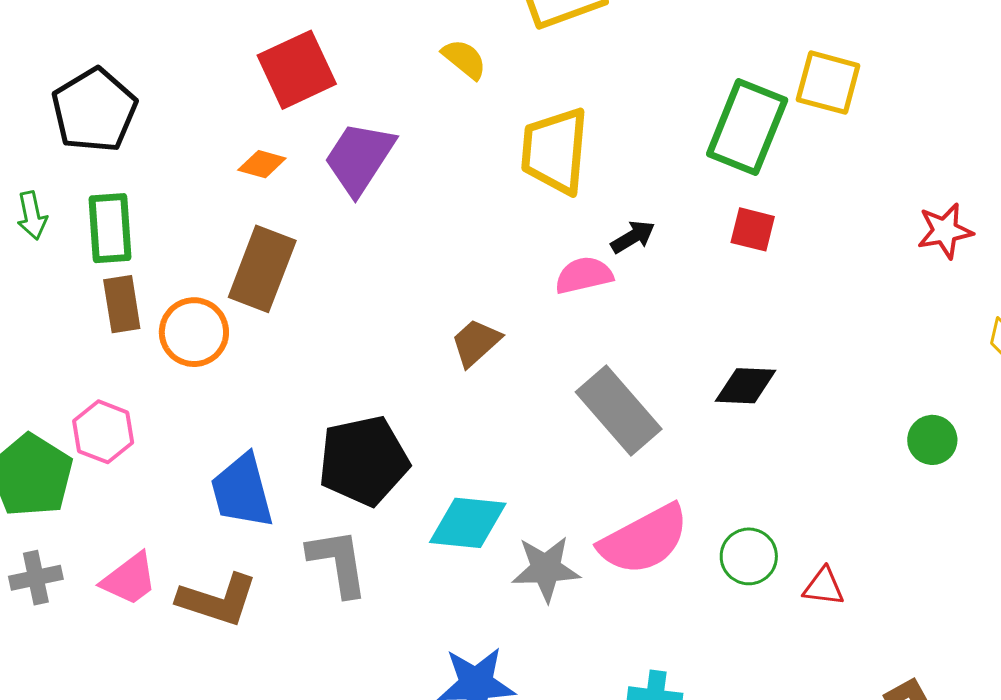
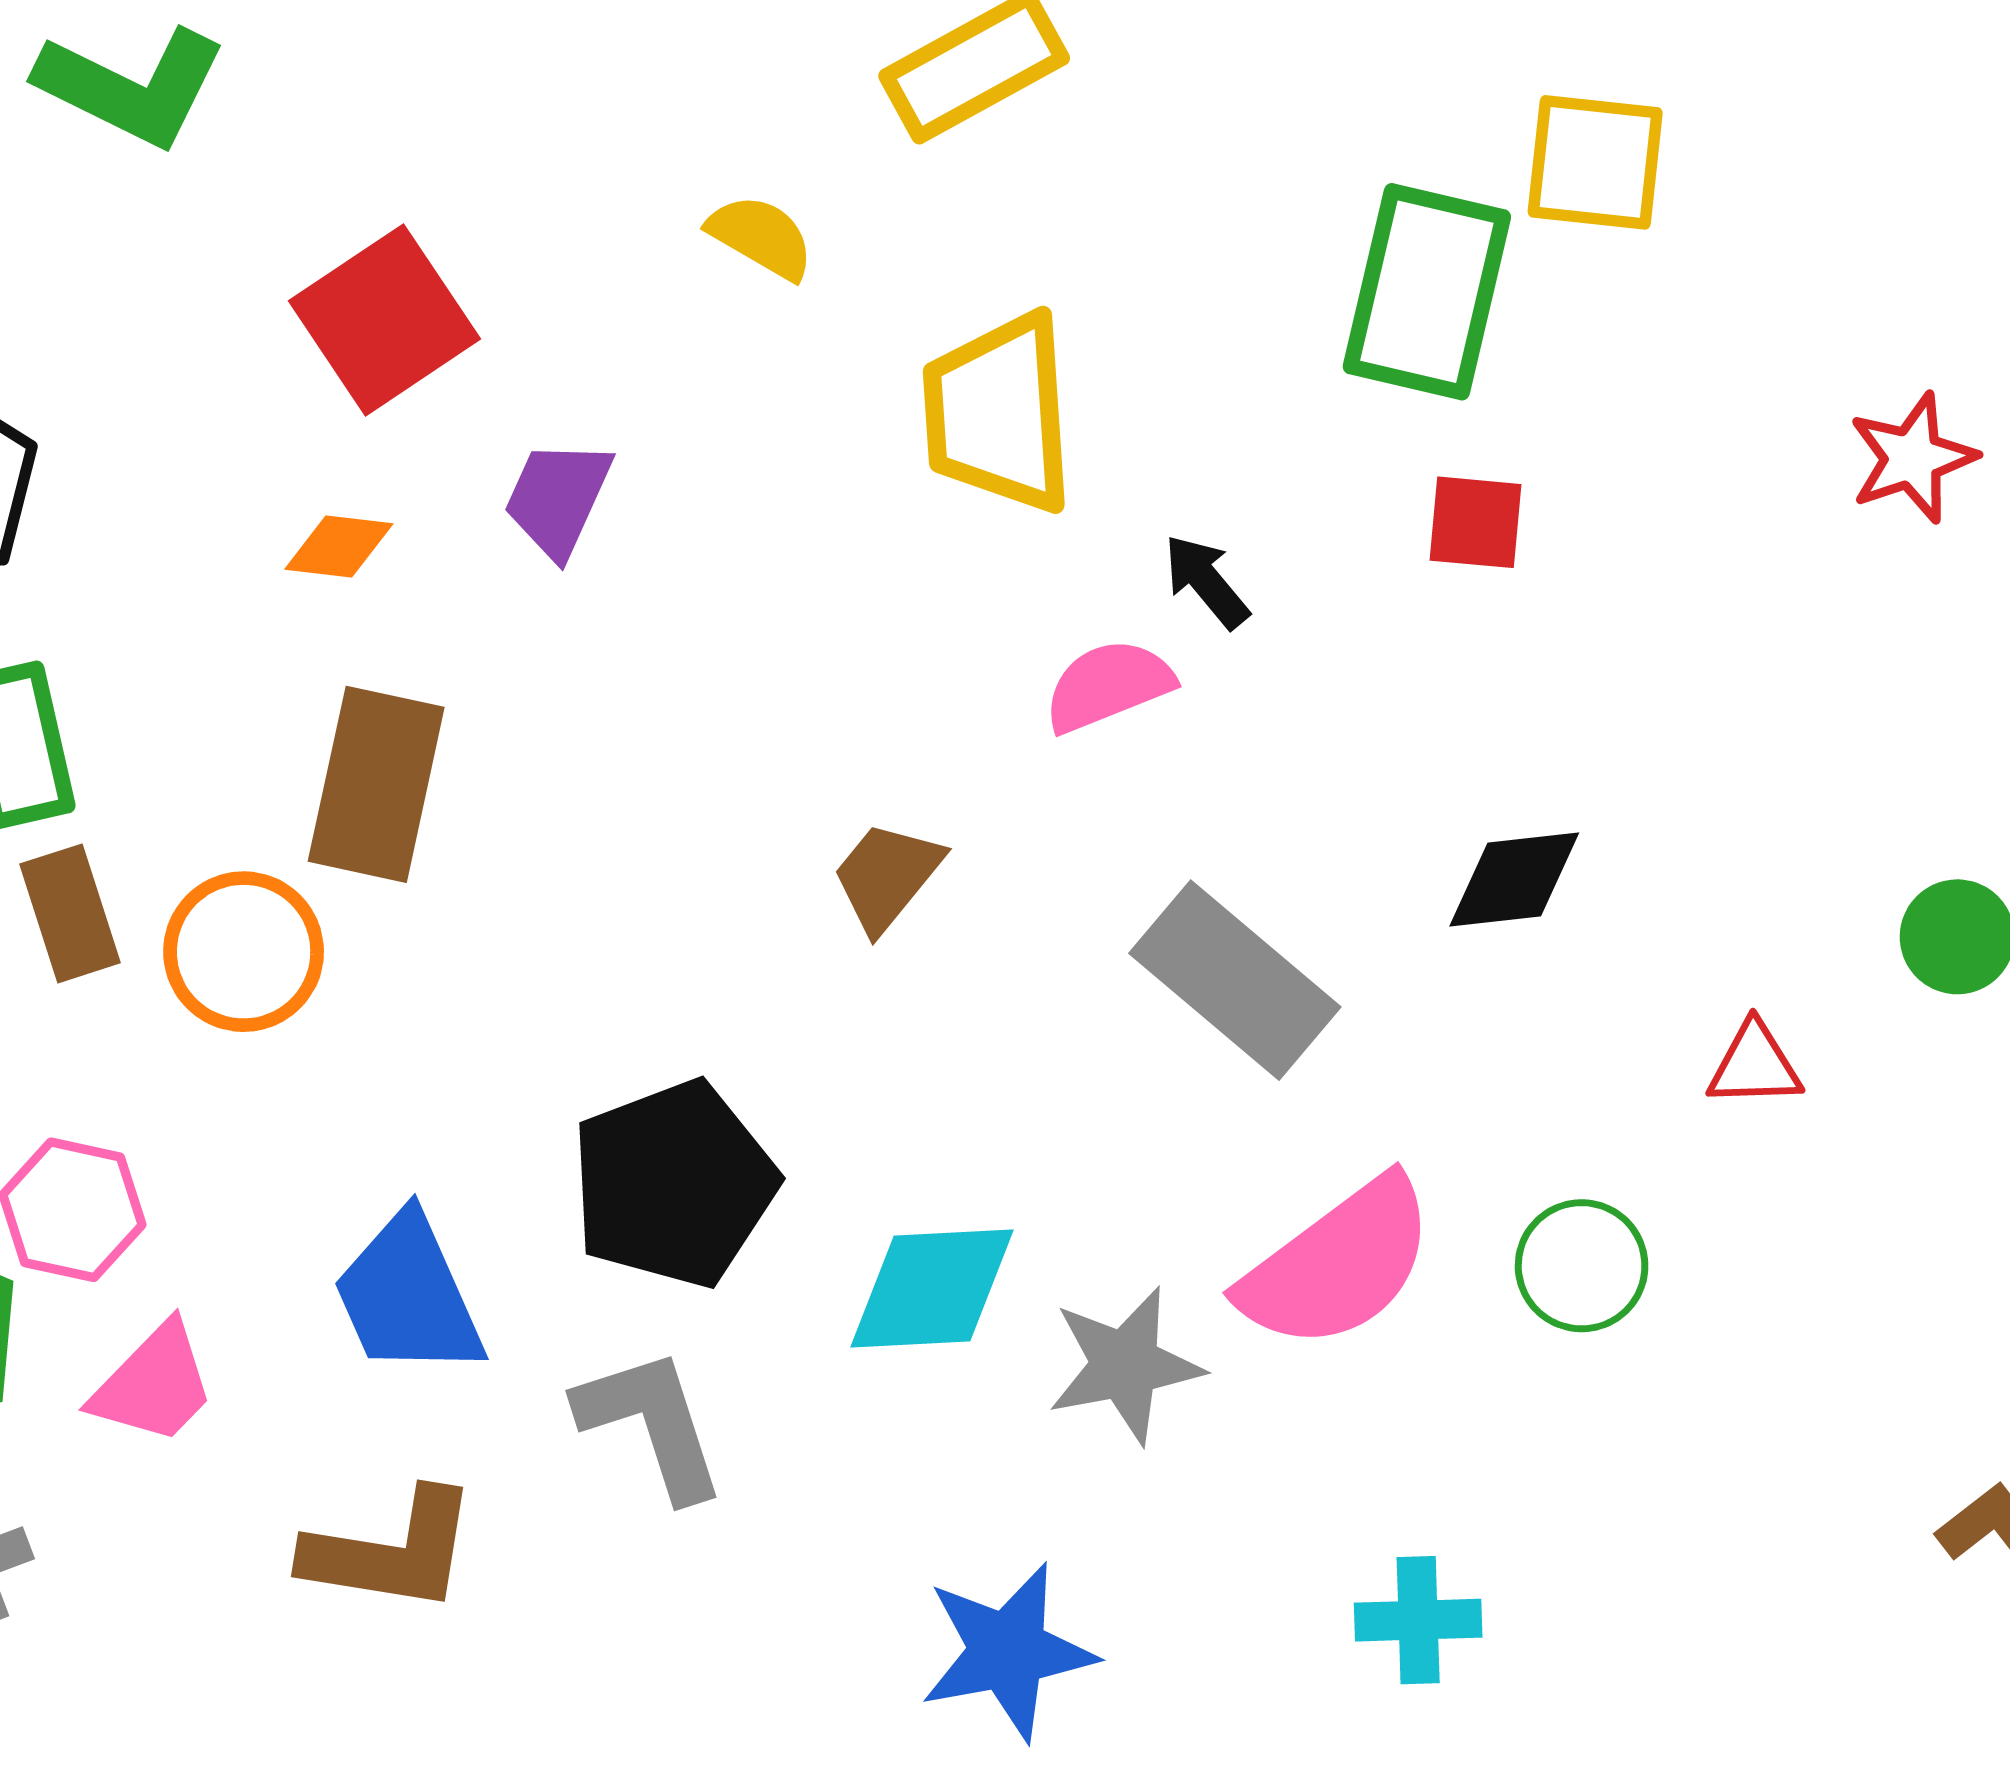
purple trapezoid: (359, 158) -> (558, 498), size x0.7
black arrow: (633, 237) -> (1206, 581), turned -90
pink trapezoid: (129, 579) -> (154, 1384), moved
red triangle: (824, 587) -> (1755, 1065), moved

